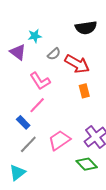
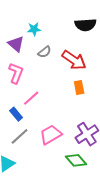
gray semicircle: (54, 54) -> (44, 52), moved
pink L-shape: (40, 81) -> (16, 73), moved, turned -130

